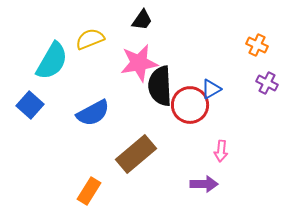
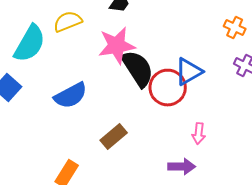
black semicircle: (160, 86) -> (138, 69), turned 150
blue triangle: (211, 89) -> (189, 72), size x1.4
brown rectangle: (136, 154) -> (114, 137), size x0.7

